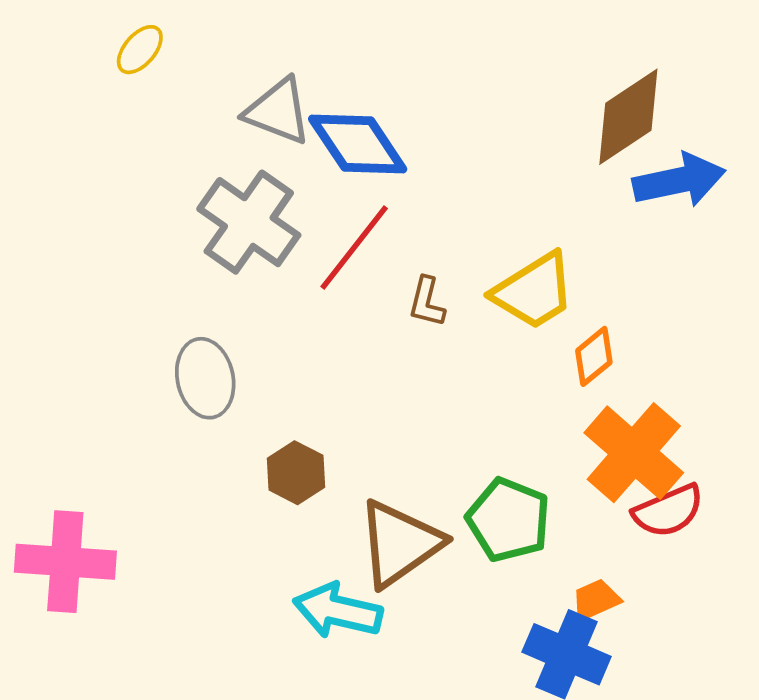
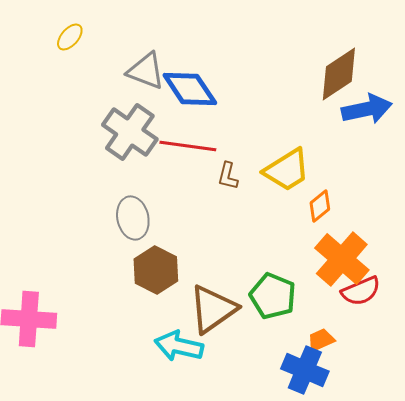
red line: (354, 247) -> (188, 146), turned 60
gray ellipse: (205, 378) -> (133, 218), moved
brown hexagon: (296, 473) -> (156, 270), size x1.4

